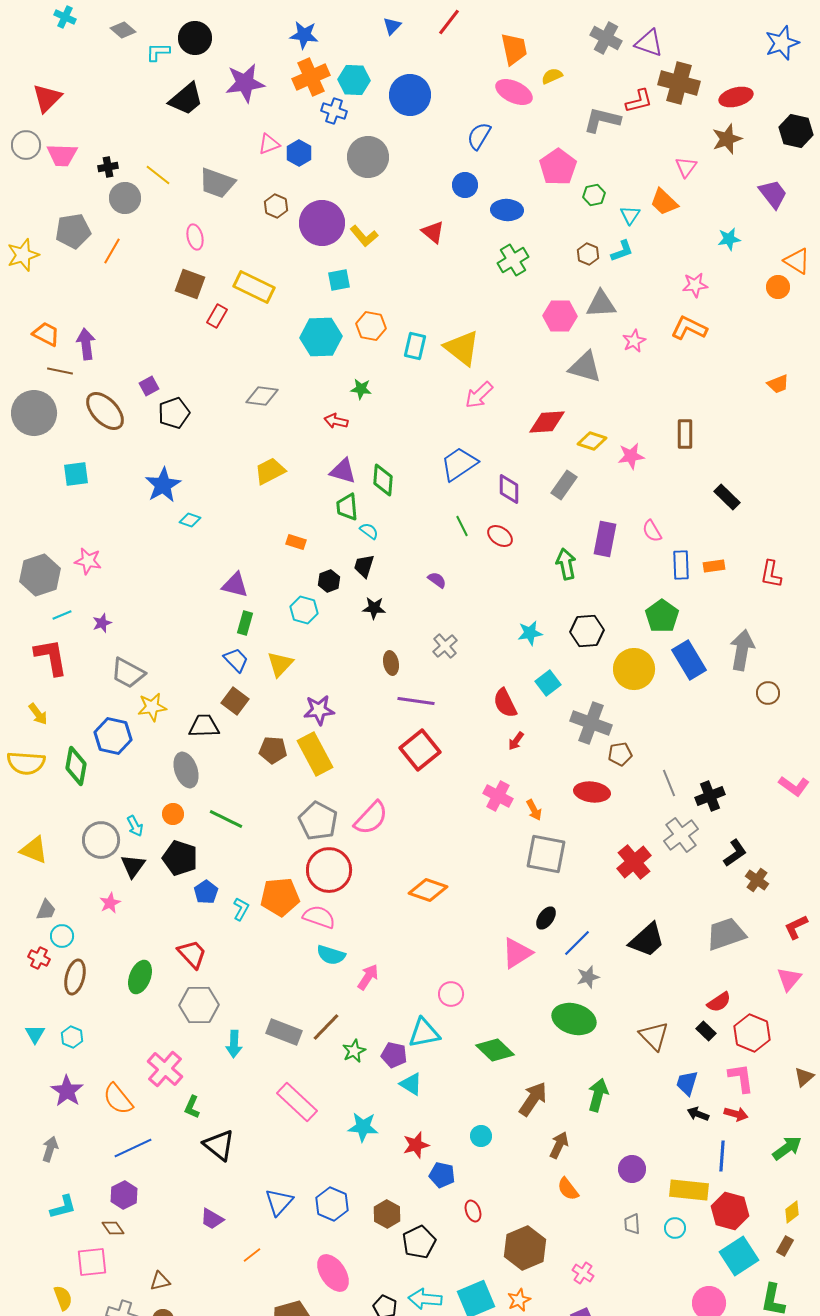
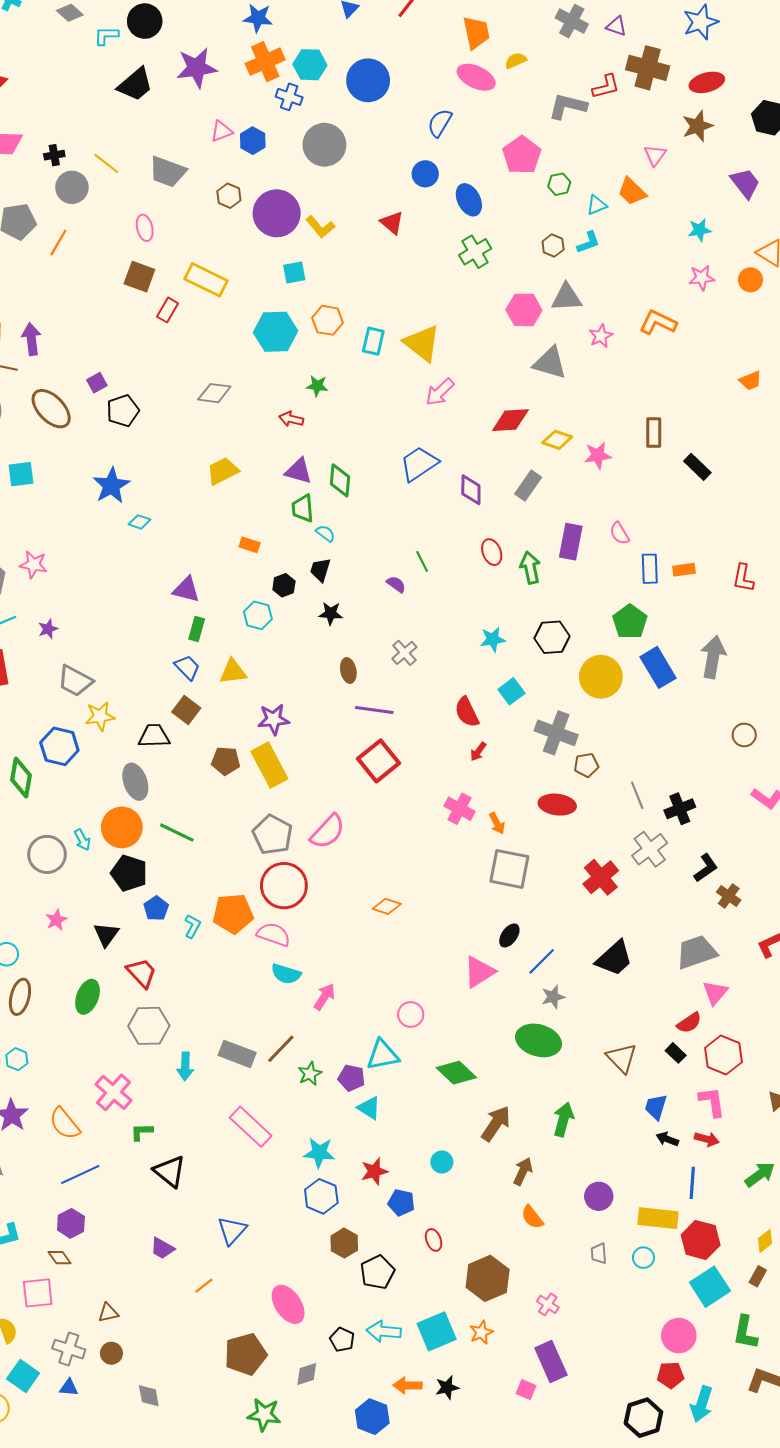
purple triangle: (649, 43) -> (616, 26), size x0.7
blue star: (782, 43) -> (701, 22), moved
blue ellipse: (507, 210) -> (469, 200), turned 60
cyan triangle: (630, 215) -> (597, 205), turned 35
pink star: (695, 285) -> (702, 278), moved
black rectangle: (727, 497) -> (697, 467), moved
green line: (462, 526) -> (422, 561), moved
red ellipse: (500, 536) -> (492, 552), moved, turned 35
yellow triangle: (280, 664) -> (233, 672), turned 40
brown circle: (768, 693) -> (744, 735), moved
orange circle: (173, 814) -> (122, 827), size x1.8
black triangle: (133, 866) -> (106, 934), moved
orange diamond: (428, 890) -> (387, 906), size x0.7
pink triangle: (789, 979) -> (715, 993), moved
green L-shape: (192, 1107) -> (142, 1132), turned 65
blue hexagon: (332, 1204) -> (321, 1196), moved

